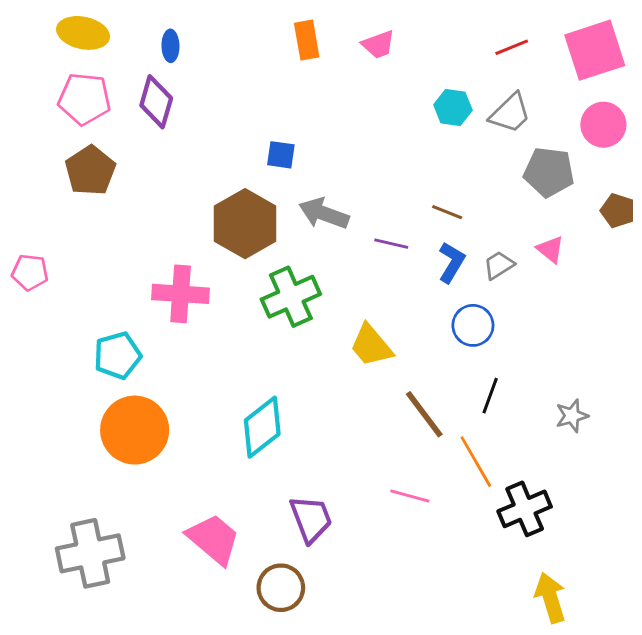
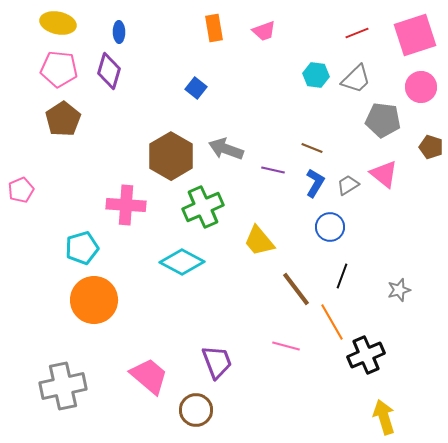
blue square: (281, 155) -> (196, 88), moved, turned 30
pink triangle: (550, 249) -> (384, 174), size x1.4
pink pentagon: (30, 272) -> (21, 190), turned -30
cyan diamond: (262, 427) -> (182, 262), moved, turned 66

